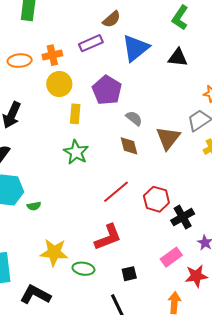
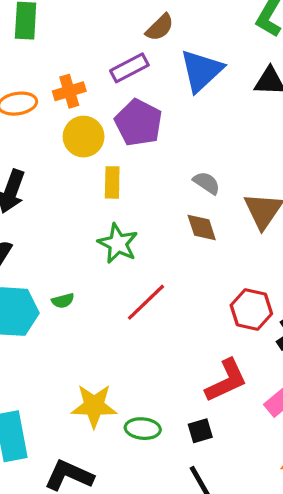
purple pentagon: (107, 90) -> (138, 123), moved
red line: (116, 192) -> (146, 302), moved
green semicircle: (34, 206) -> (63, 301), moved
red L-shape: (108, 237) -> (226, 381), moved
black square: (129, 274) -> (200, 431), moved

